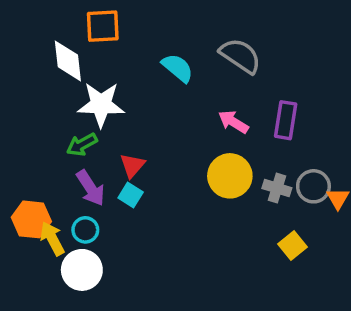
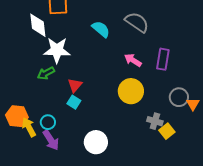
purple arrow: (91, 188) -> (51, 140), moved
gray cross: (277, 188) -> (155, 121), moved
white circle: (82, 270) -> (96, 142), moved

